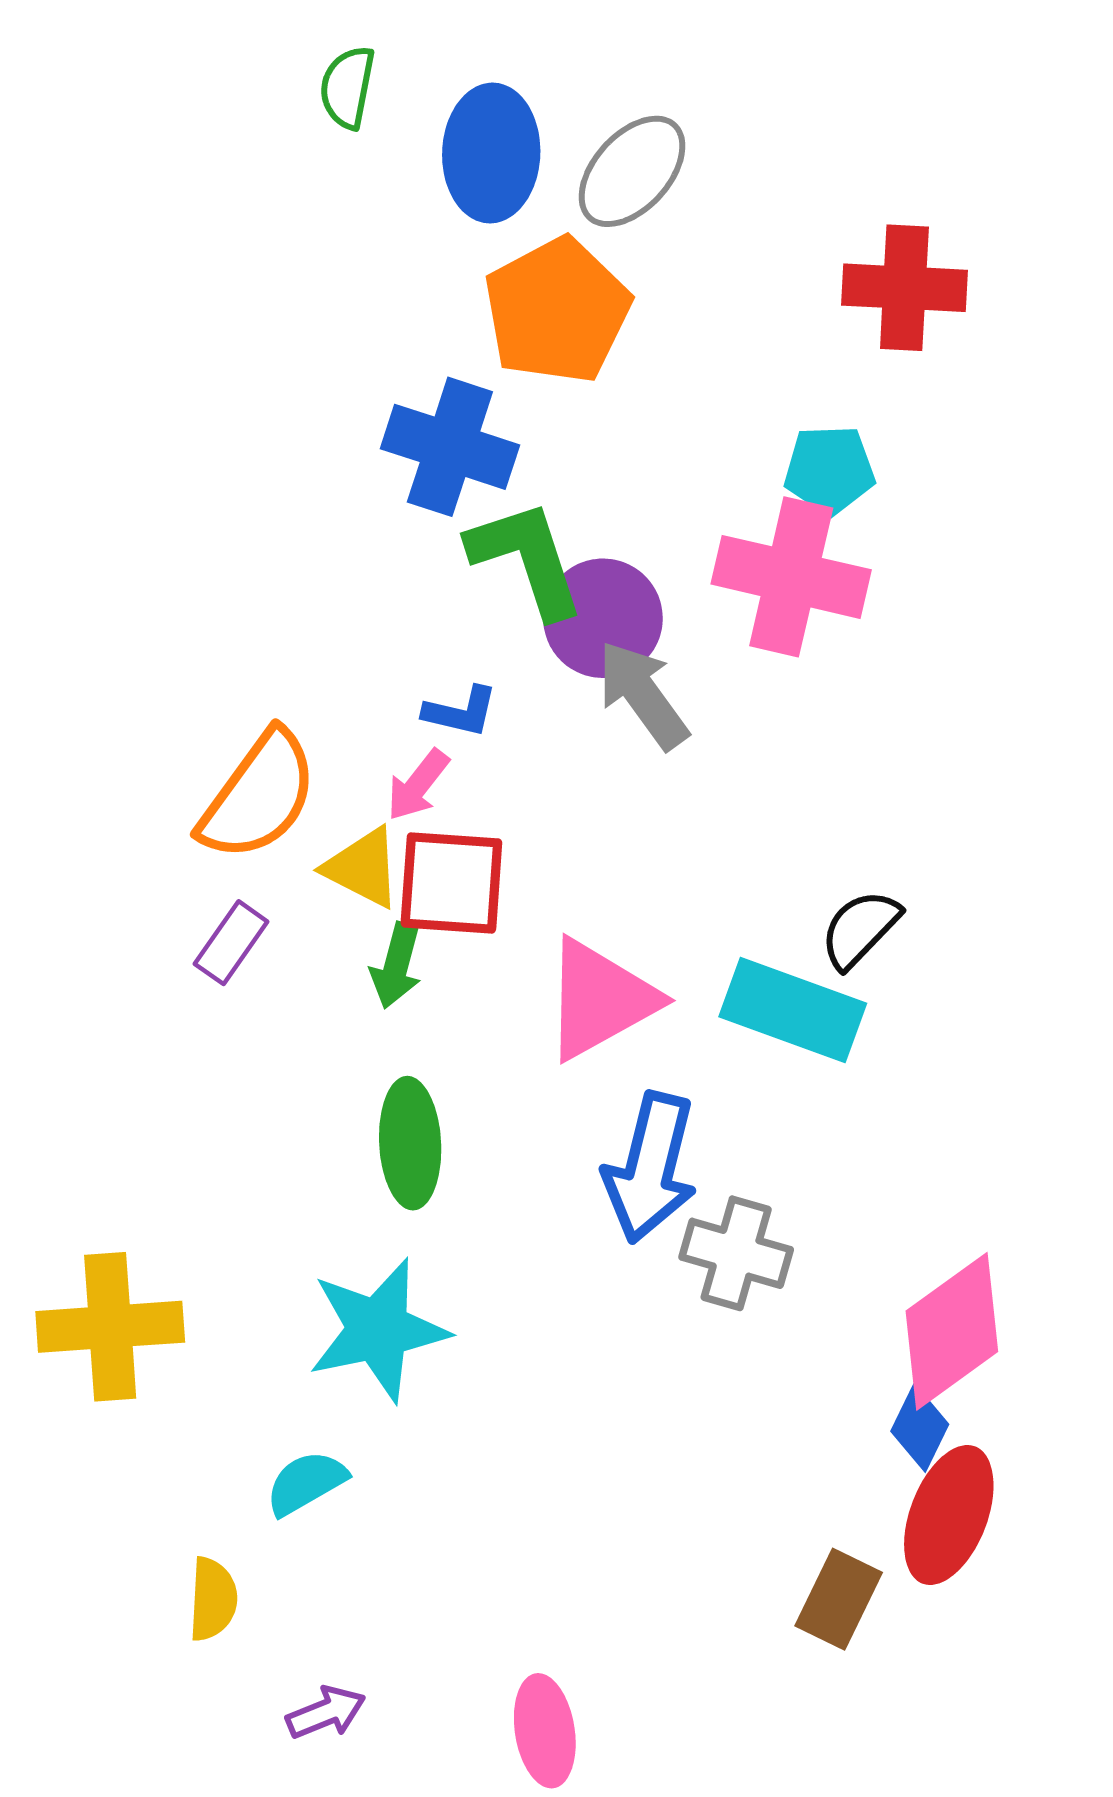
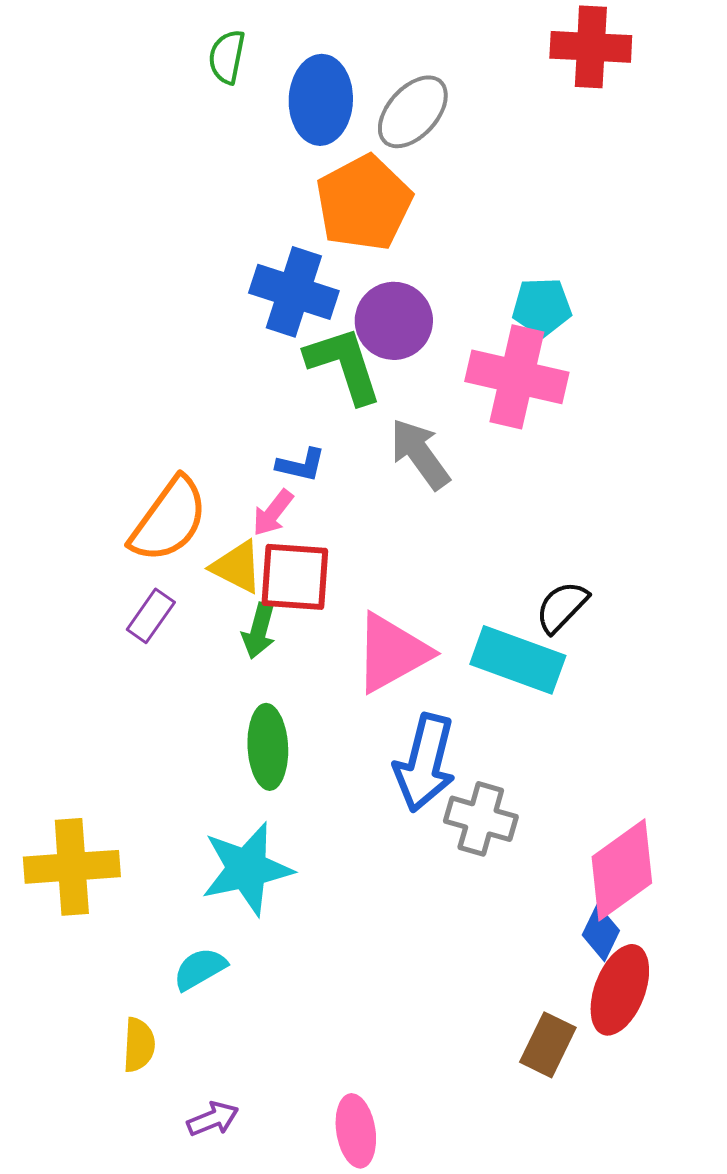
red cross: (904, 288) -> (591, 47), moved
purple circle: (603, 618) -> (394, 321), moved

